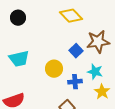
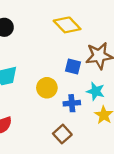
blue square: (76, 51) -> (73, 66), turned -32

